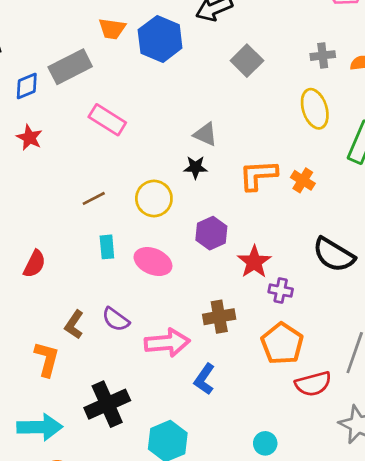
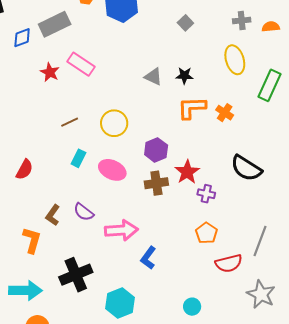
gray square: (247, 61) -> (185, 23), size x0.7
red star: (29, 138) -> (50, 72), moved
black star: (195, 167) -> (184, 76), moved
cyan rectangle: (107, 247) -> (78, 158), turned 30
brown cross: (219, 317) -> (156, 183), moved
orange pentagon: (282, 344) -> (206, 233), size x0.7

